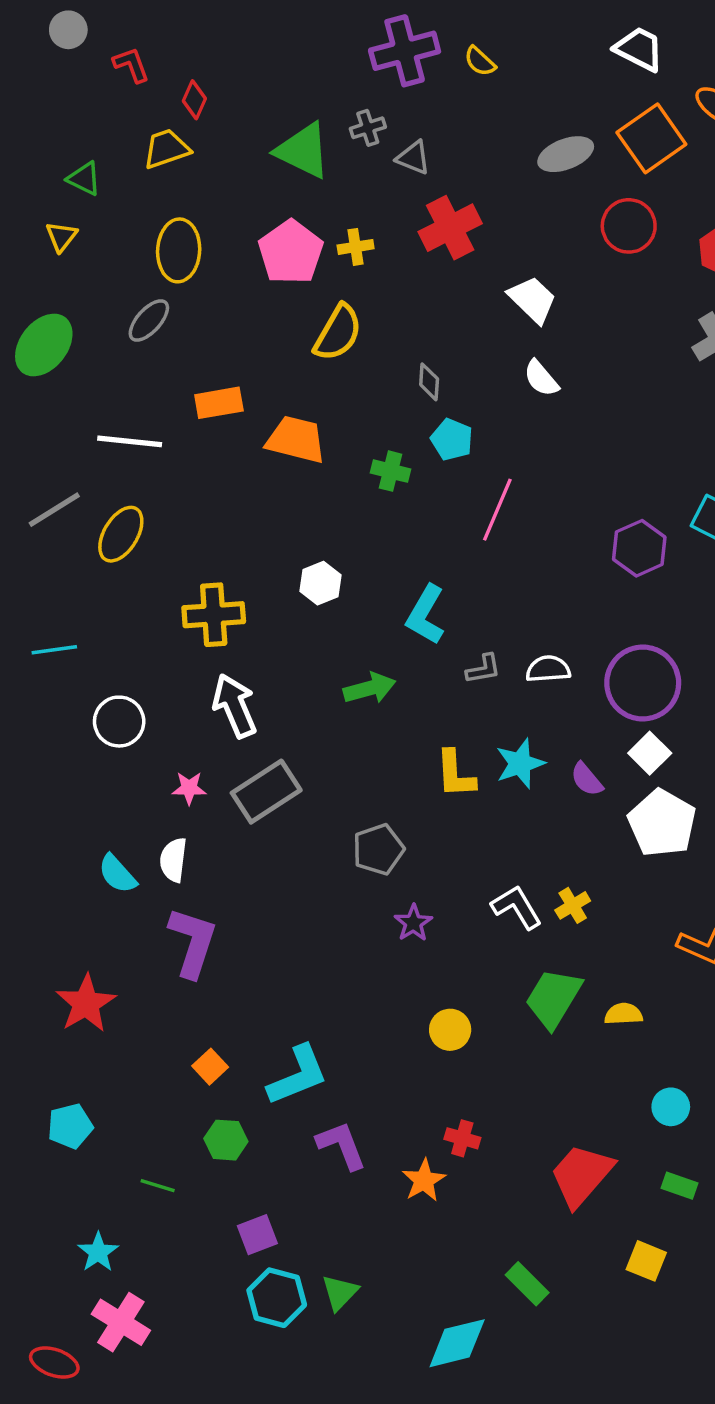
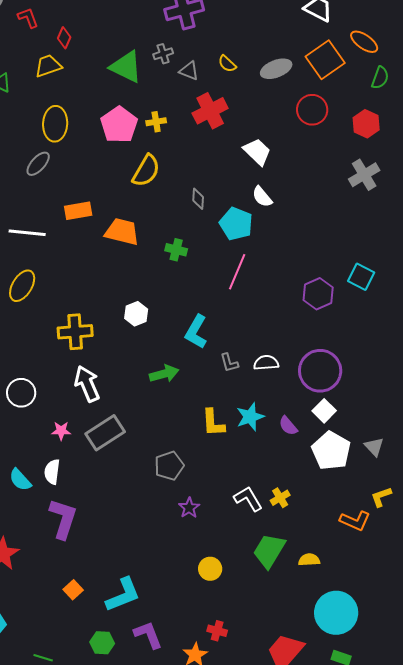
yellow semicircle: (480, 61) -> (227, 64), moved
cyan pentagon: (452, 440) -> (236, 224), moved, size x1.4
gray L-shape: (483, 669) -> (229, 363), turned 85
cyan circle: (671, 1107) -> (336, 613), size x2.0
green hexagon: (226, 1140) -> (102, 643), moved

